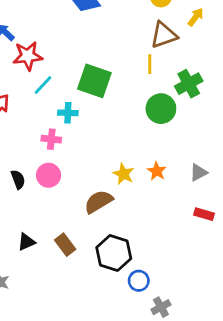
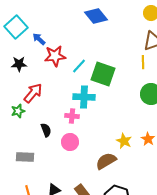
cyan line: (43, 85) -> (79, 66), moved
cyan cross: (68, 113) -> (84, 97), size x1.5
black semicircle: (18, 179) -> (46, 130), moved

